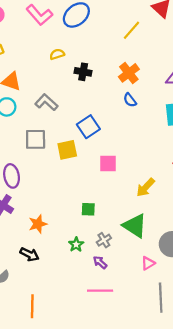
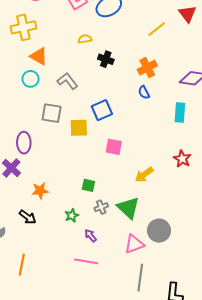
gray cross: (104, 240) -> (101, 207), moved
pink triangle: (148, 263) -> (134, 244), size x1.5

